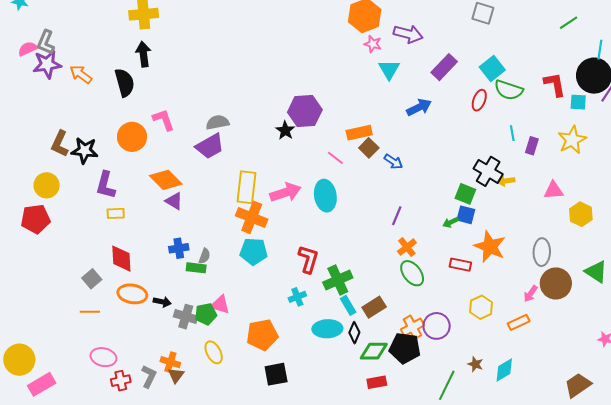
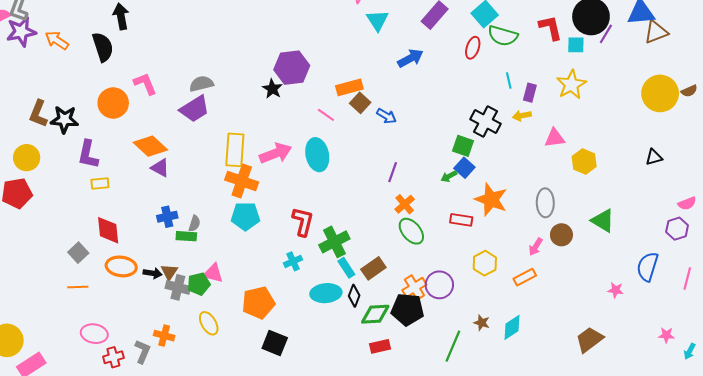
yellow arrow: (506, 181) -> (522, 116), moved
blue square: (466, 215) -> (464, 168), turned 30
brown circle: (556, 283) -> (561, 235), size x0.7
black square: (276, 374) -> (275, 343), turned 35
brown triangle: (176, 375) -> (169, 272), moved

